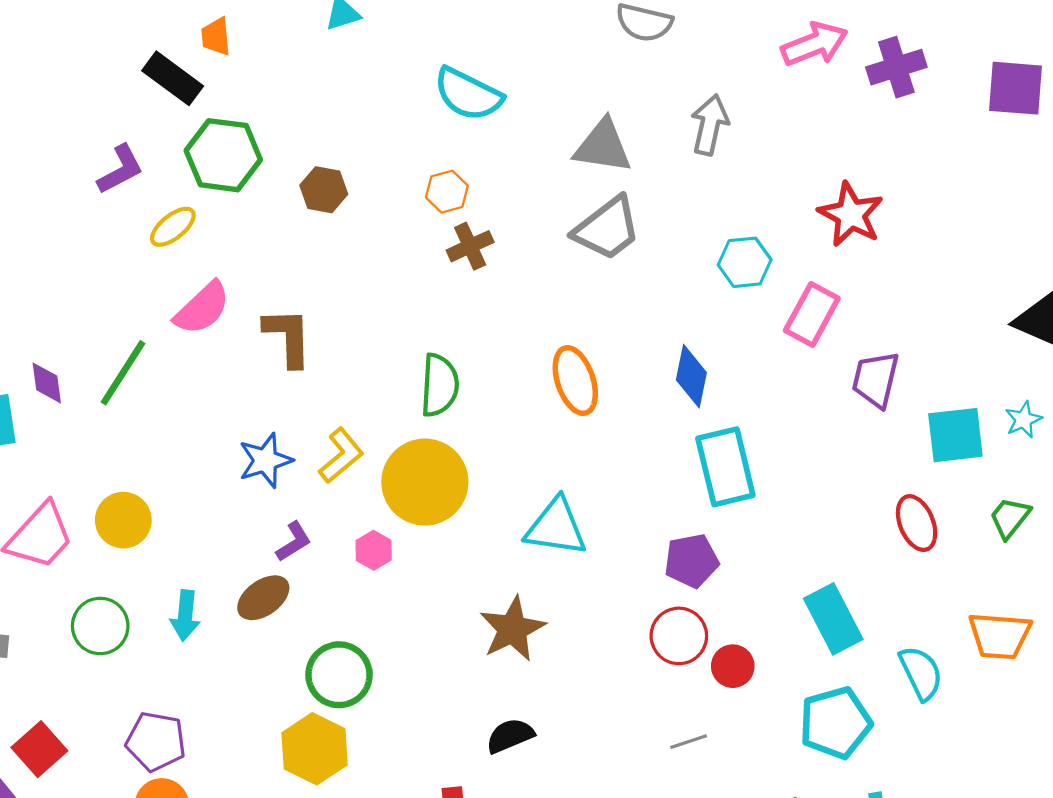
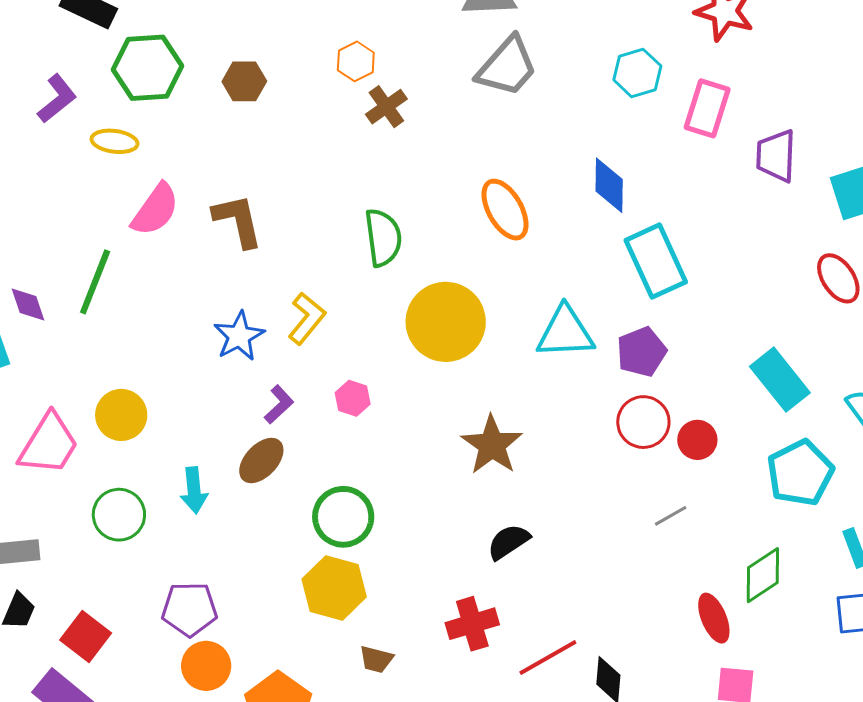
yellow ellipse: (173, 227) -> (114, 141), turned 57
yellow circle: (425, 482) -> (446, 322), moved
cyan triangle: (556, 527) -> (565, 332), moved

